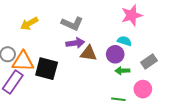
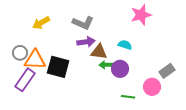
cyan semicircle: (124, 41) -> (125, 45), moved
purple circle: (115, 54) -> (120, 69), moved
gray rectangle: (149, 61) -> (167, 71), moved
green arrow: (122, 71) -> (106, 65), moved

